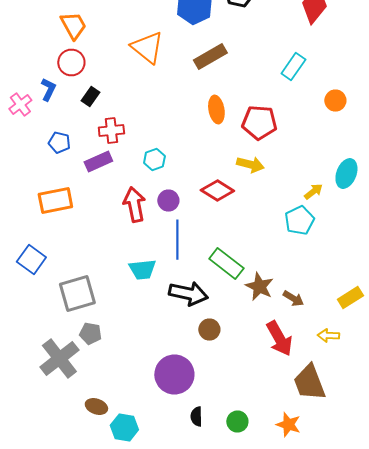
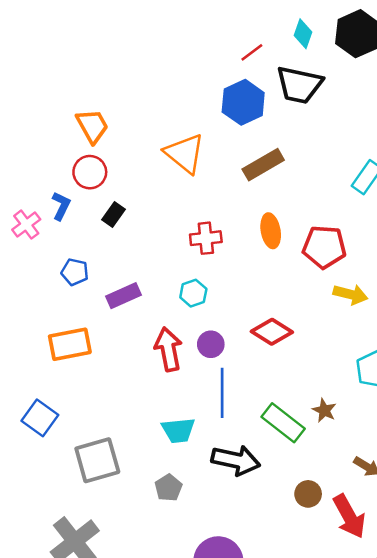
red cross: (111, 130) -> (206, 238), moved
yellow arrow: (250, 164) -> (350, 294), moved
brown star: (259, 286) -> (324, 410), moved, size x0.7
brown circle: (209, 330) -> (308, 494), moved
gray pentagon: (90, 334) -> (168, 488), moved, turned 30

